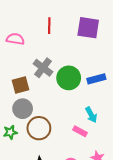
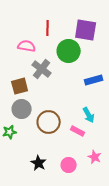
pink semicircle: (15, 39) -> (27, 46), moved
green circle: (69, 78) -> (69, 51), moved
brown circle: (39, 128) -> (49, 122), moved

